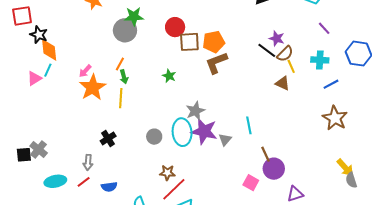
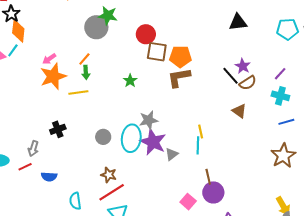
purple line: (324, 28) -> (280, 74), moved, turned 72
yellow line: (291, 66) -> (201, 132), moved
yellow line: (121, 98) -> (78, 93), turned 66

